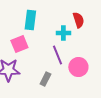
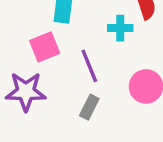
purple line: (57, 55) -> (89, 66), moved

